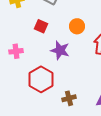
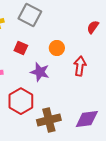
brown cross: (69, 98) -> (49, 120), size x1.6

